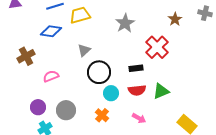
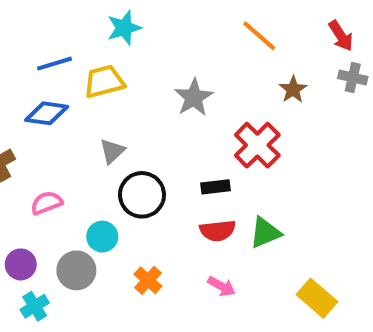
cyan circle: (111, 93) -> (102, 237), moved

